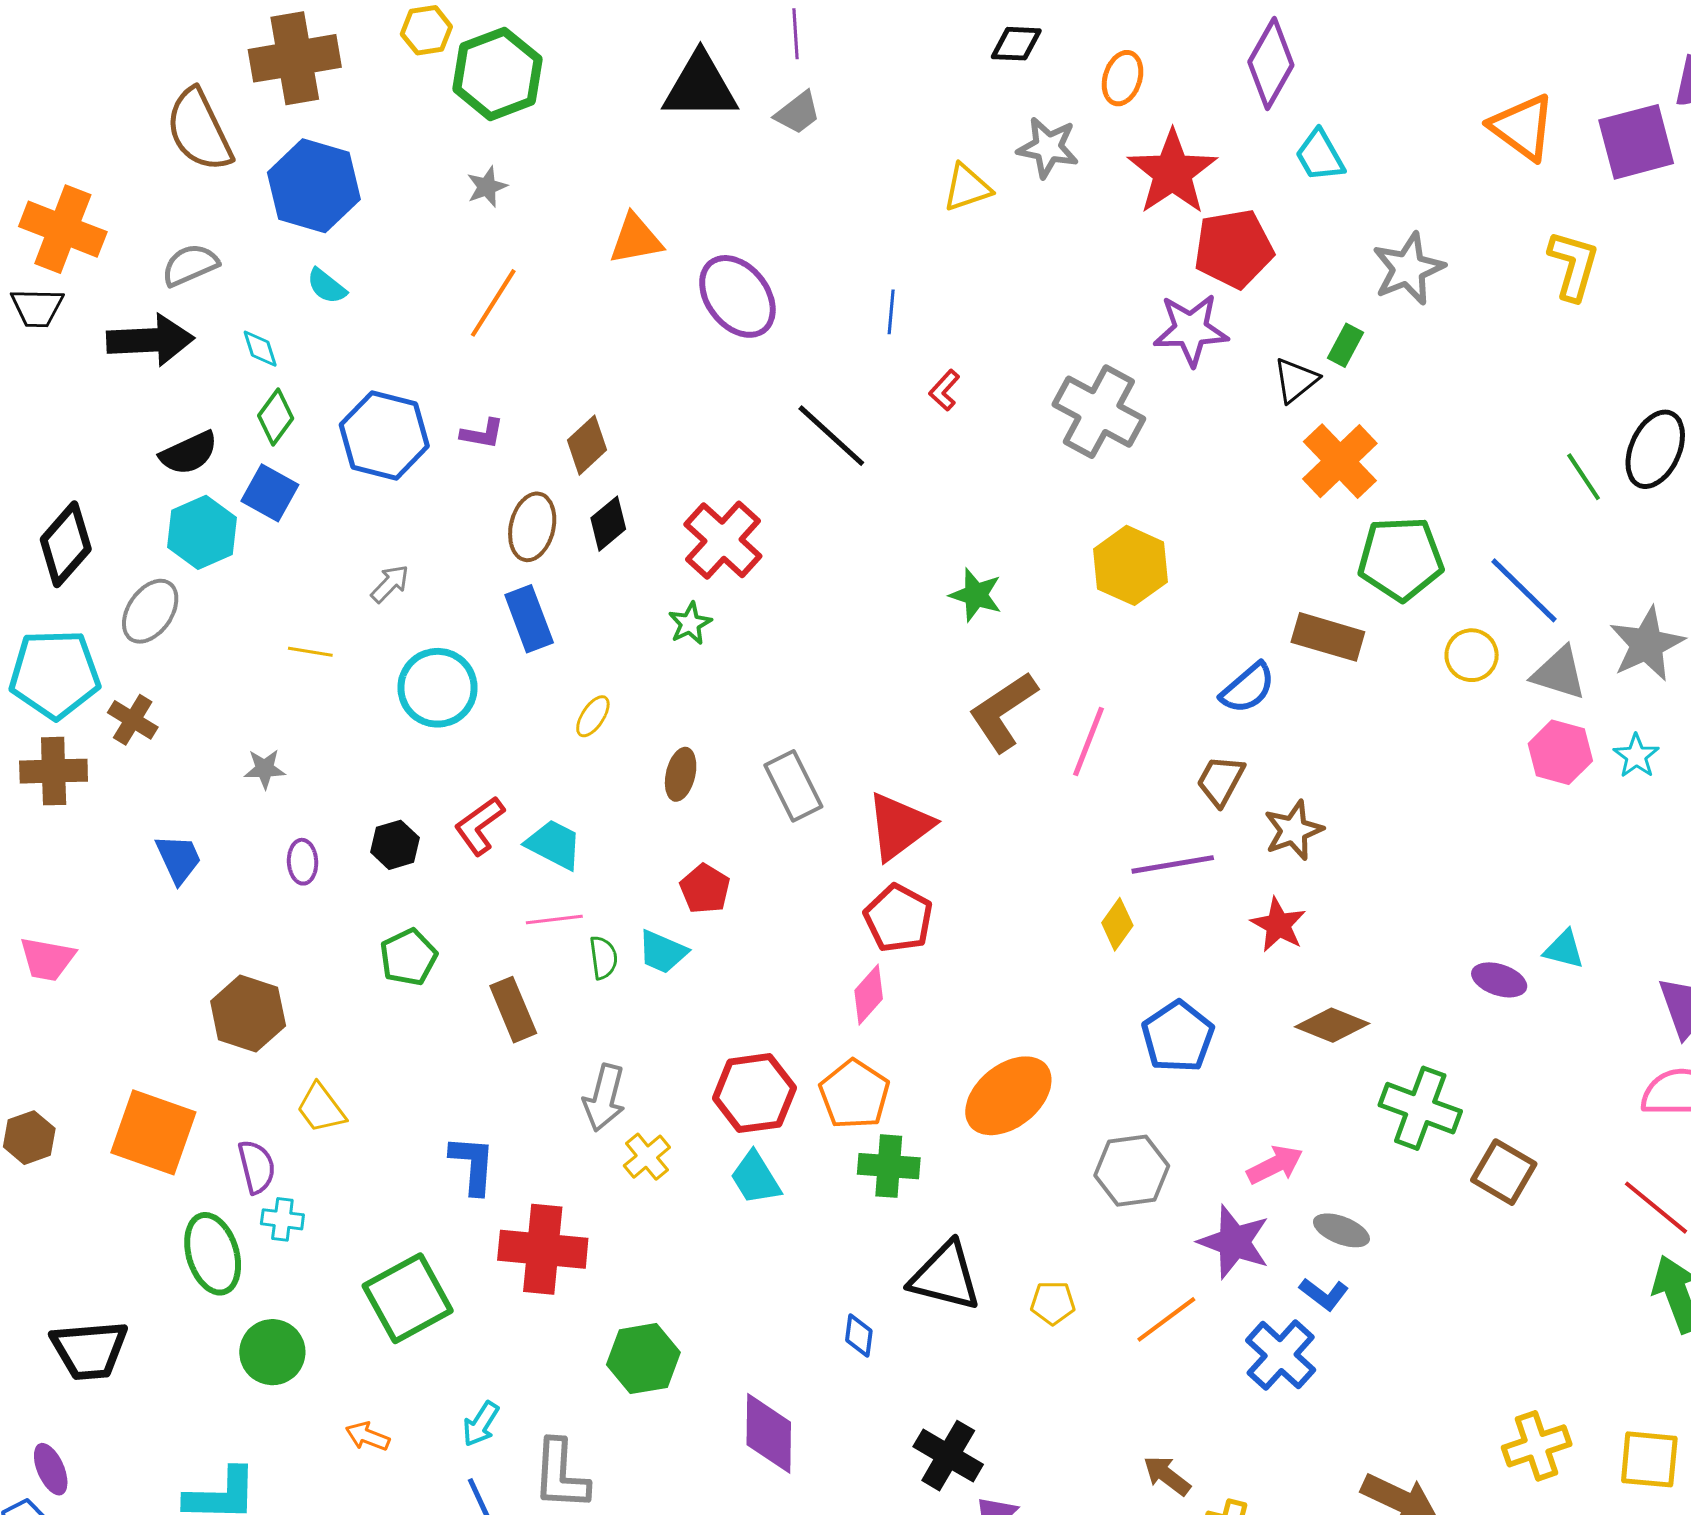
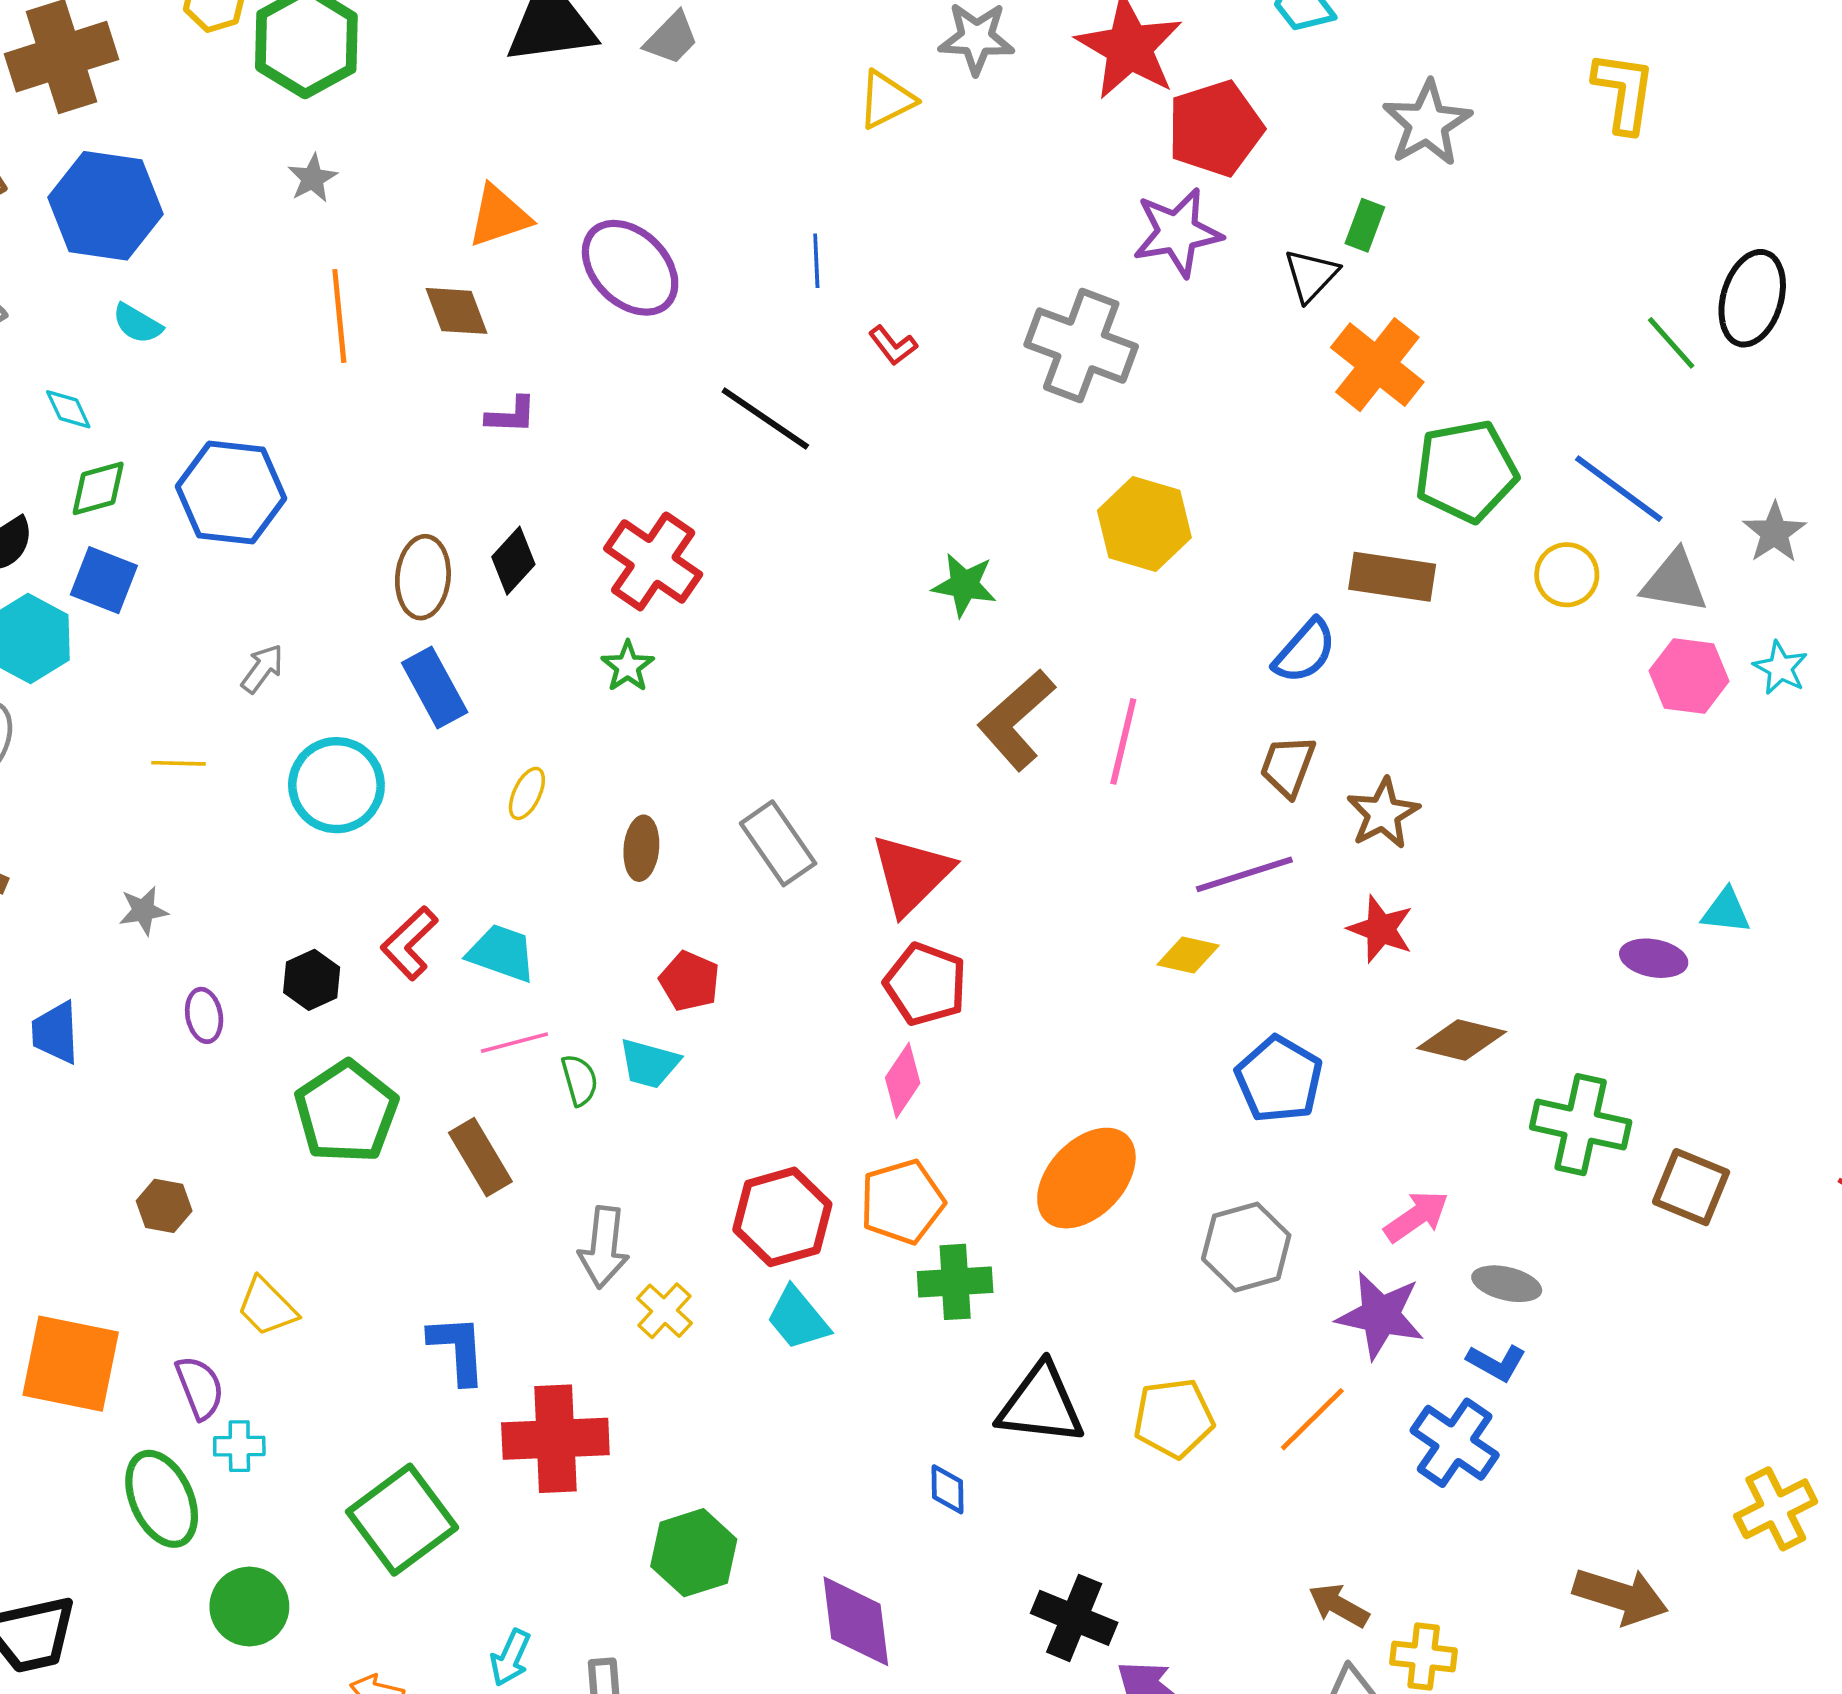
orange line: (493, 303) -> (339, 316), turned -30
red L-shape: (944, 390) -> (893, 345), turned -72
green diamond: (276, 417) -> (98, 488), turned 46
purple L-shape: (482, 434) -> (511, 415), moved
brown diamond: (587, 445) -> (457, 311), moved, turned -60
gray star: (1647, 644) -> (1774, 533), size x0.7
blue trapezoid: (179, 859) -> (55, 1033), turned -150
yellow diamond: (1117, 924) -> (1188, 955), turned 75
green pentagon: (408, 957) -> (346, 1112), size x1.5
brown hexagon: (248, 1014) -> (164, 1206), size x0.6
orange pentagon: (854, 1094) -> (902, 1202), turned 30
yellow pentagon: (1053, 1303) -> (1174, 1418), size x1.5

